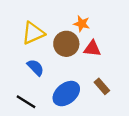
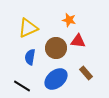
brown circle: (66, 44) -> (56, 48), moved
blue semicircle: (35, 67) -> (30, 57), turned -126

